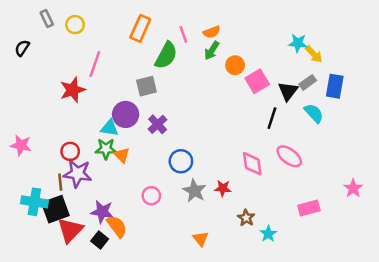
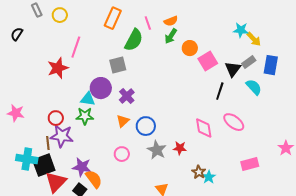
orange triangle: (122, 155) -> (123, 121), moved, turned 32
cyan star: (268, 234) -> (209, 177), moved

